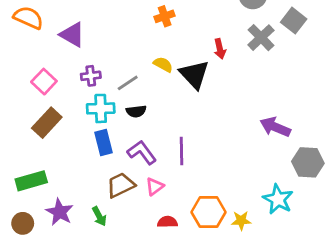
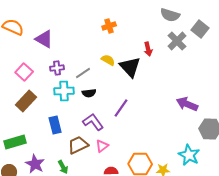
blue rectangle: (104, 143) -> (55, 125), moved
purple line: (182, 151) -> (121, 108), moved, turned 36

